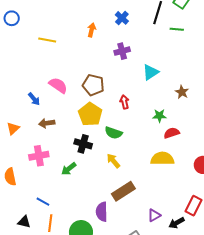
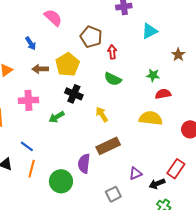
pink semicircle: (58, 85) -> (53, 18), moved
red arrow: (124, 102) -> (112, 52), moved
yellow pentagon: (90, 114) -> (68, 64), moved
green semicircle: (113, 133) -> (113, 79), moved

